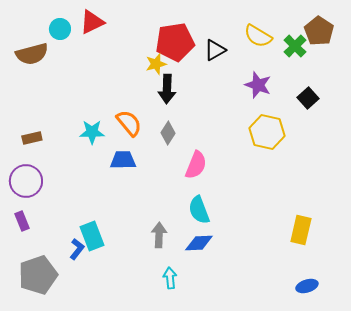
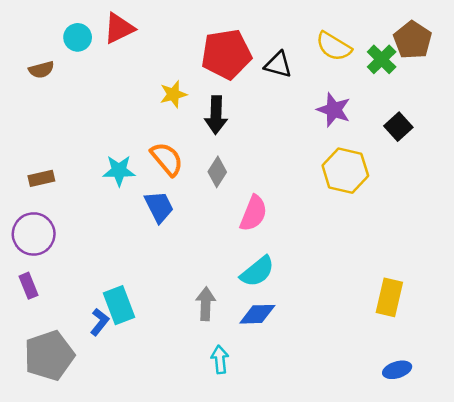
black triangle: (215, 50) -> (278, 65), turned 45
brown semicircle: (32, 54) -> (41, 70), size x0.6
yellow star: (156, 64) -> (173, 94), moved
blue trapezoid: (123, 160) -> (159, 207), turned 64
cyan semicircle: (199, 210) -> (257, 271), turned -108

